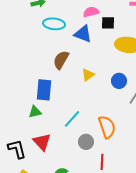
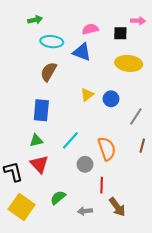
black square: (108, 23) -> (120, 33), moved
brown semicircle: (61, 60) -> (49, 72), moved
blue circle: (119, 81) -> (111, 99), moved
green triangle: (35, 112) -> (36, 140), moved

